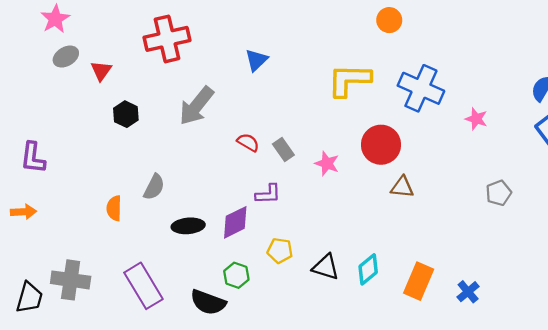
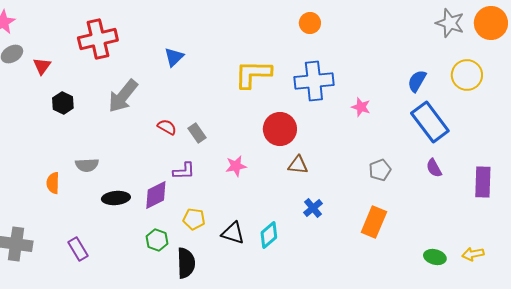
orange circle: (389, 20) -> (310, 23), moved
blue cross: (421, 88) -> (314, 81), turned -30
pink star: (327, 164) -> (236, 166), moved, turned -30
gray semicircle: (154, 187) -> (87, 165), turned 60
orange rectangle: (419, 281) -> (374, 222), moved
purple rectangle: (143, 286) -> (78, 249), size x0.6
blue cross: (468, 292) -> (313, 208), moved
black semicircle: (208, 302) -> (186, 263), moved, turned -112

